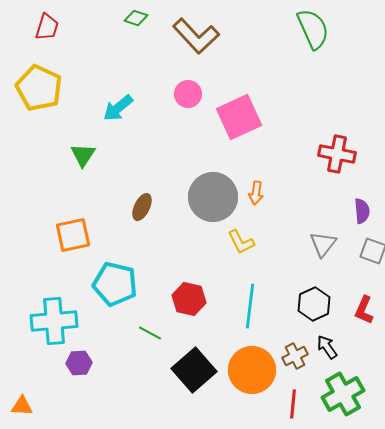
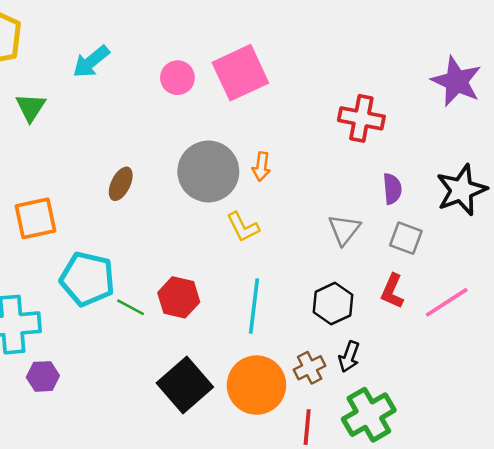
pink circle: (188, 94) -> (177, 78), moved
green triangle: (83, 155) -> (31, 107), moved
red L-shape: (364, 310) -> (392, 291), moved
green line: (150, 333) -> (131, 307), moved
black arrow: (327, 347) -> (349, 357), turned -125

